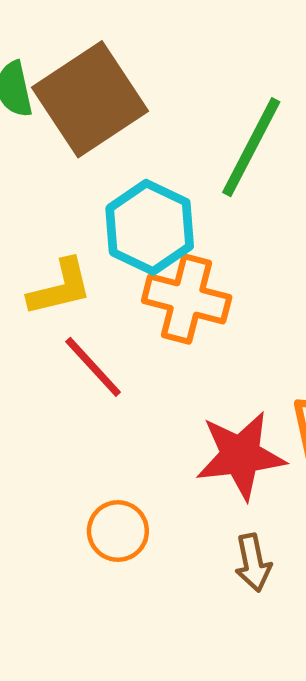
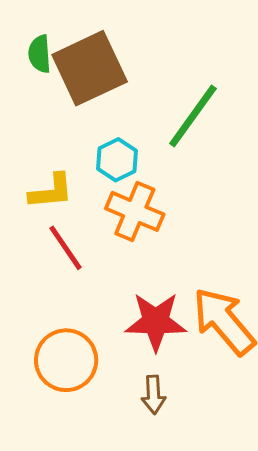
cyan hexagon: (150, 227) -> (117, 160), size x0.7
orange circle: (118, 531) -> (66, 360), size x1.5

